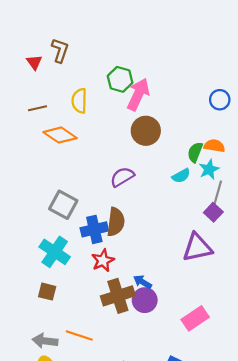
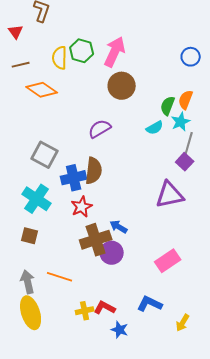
red triangle: (34, 62) -> (16, 32), moved
green hexagon: (120, 79) -> (82, 51), moved
orange semicircle: (214, 146) -> (186, 100), turned -78
purple circle: (145, 300) -> (112, 253), moved
gray arrow: (45, 341) -> (28, 282), turned 70

